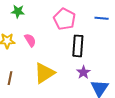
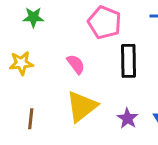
pink semicircle: (30, 40) -> (76, 64), moved
purple star: (83, 72) -> (128, 118), moved

